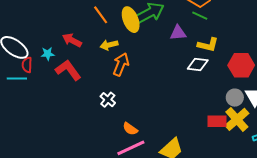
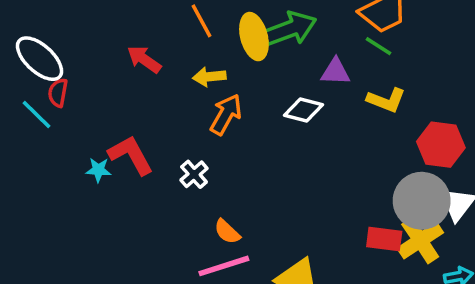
cyan star: (48, 54) -> (98, 170), moved
white diamond: (198, 64) -> (303, 110), moved
red L-shape: (68, 70) -> (131, 155), moved
cyan line: (17, 78) -> (36, 115), turned 36
gray circle: (235, 98) -> (422, 201), size x1.8

